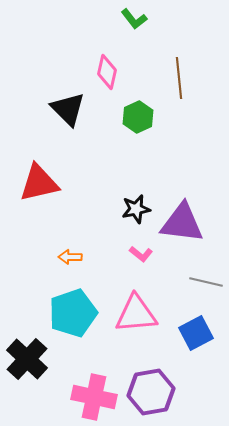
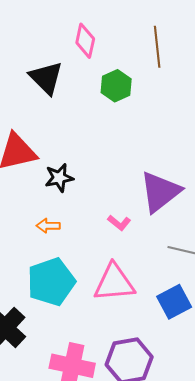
black star: (136, 209) -> (59, 178), moved
purple triangle: (182, 223) -> (160, 192), turned -45

